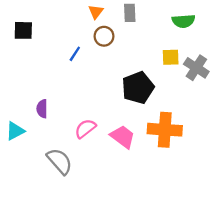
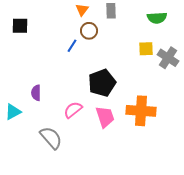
blue line: (75, 54) -> (72, 46), moved
black pentagon: (138, 88) -> (102, 83), moved
pink trapezoid: (123, 137) -> (105, 117), turned 35

